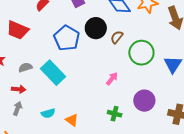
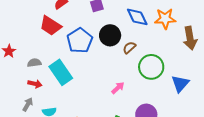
red trapezoid: (18, 30) -> (51, 26), moved
red arrow: (19, 89) -> (35, 84), moved
gray arrow: (17, 108) -> (28, 104), moved

